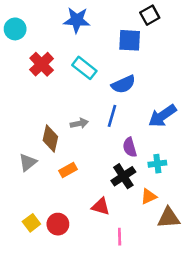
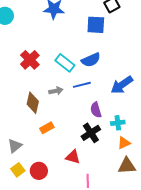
red cross: (42, 64) -> (30, 60), moved
cyan rectangle: (84, 68) -> (65, 63), moved
blue line: (112, 116) -> (82, 85), turned 60
gray triangle: (28, 162) -> (15, 146), moved
orange triangle: (149, 196) -> (124, 143), moved

